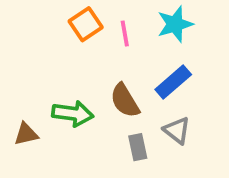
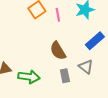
blue rectangle: (173, 82) -> (95, 41), moved
green arrow: (73, 114) -> (29, 77), moved

